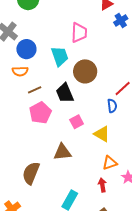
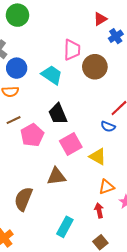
cyan trapezoid: (60, 56) -> (52, 75), turned -35
brown circle: (85, 71) -> (95, 67), moved
brown line: (35, 90) -> (14, 120), moved
blue semicircle: (112, 106) -> (108, 127), turned 120
pink square: (77, 122) -> (71, 144), size x1.5

